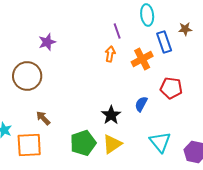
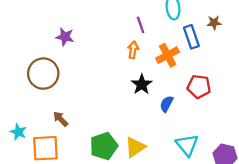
purple star: (47, 42) -> (65, 37), turned 30
black star: (111, 115) -> (142, 84), moved

